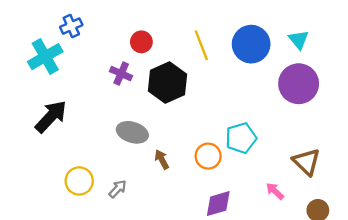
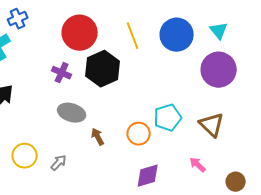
red circle: (141, 42) -> (80, 33), size x1.8
purple cross: (121, 74) -> (62, 73), moved
brown triangle: (307, 162) -> (212, 125), moved

